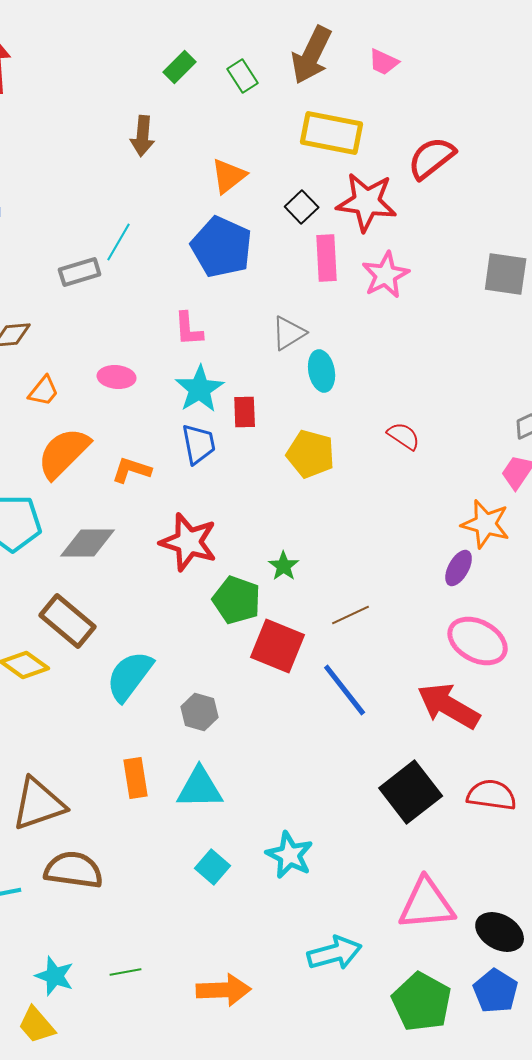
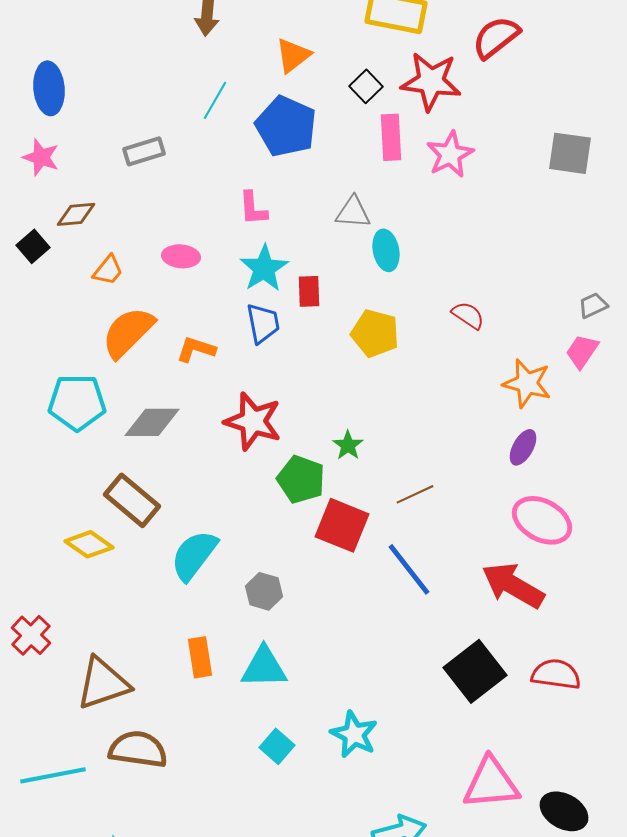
cyan line: (119, 242) -> (215, 100), moved
gray triangle: (289, 333) -> (353, 212), turned 36
orange star: (486, 524) -> (527, 383), moved

